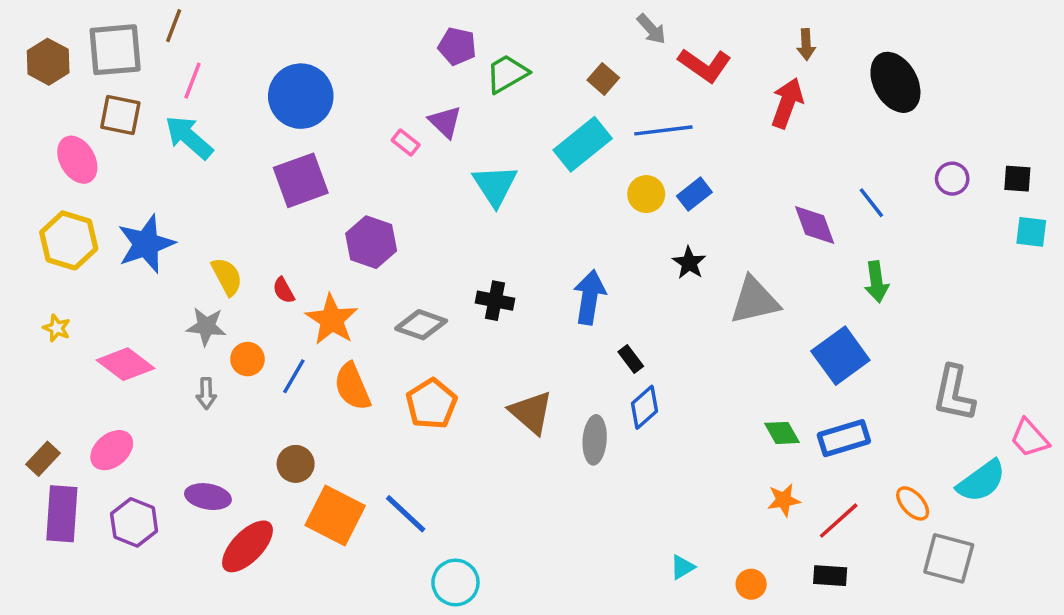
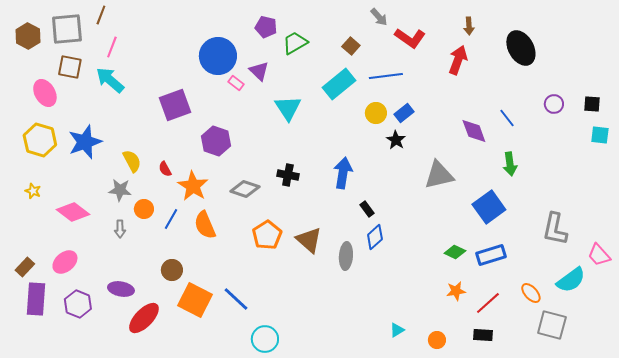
blue circle: (301, 96) -> (218, 56), moved
black star: (689, 263) -> (396, 140), moved
orange pentagon: (431, 404) -> (267, 235), moved
green diamond: (782, 433) -> (455, 252), turned -35

